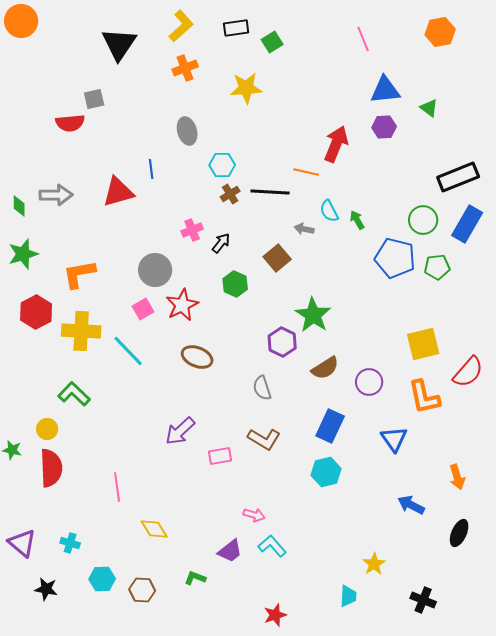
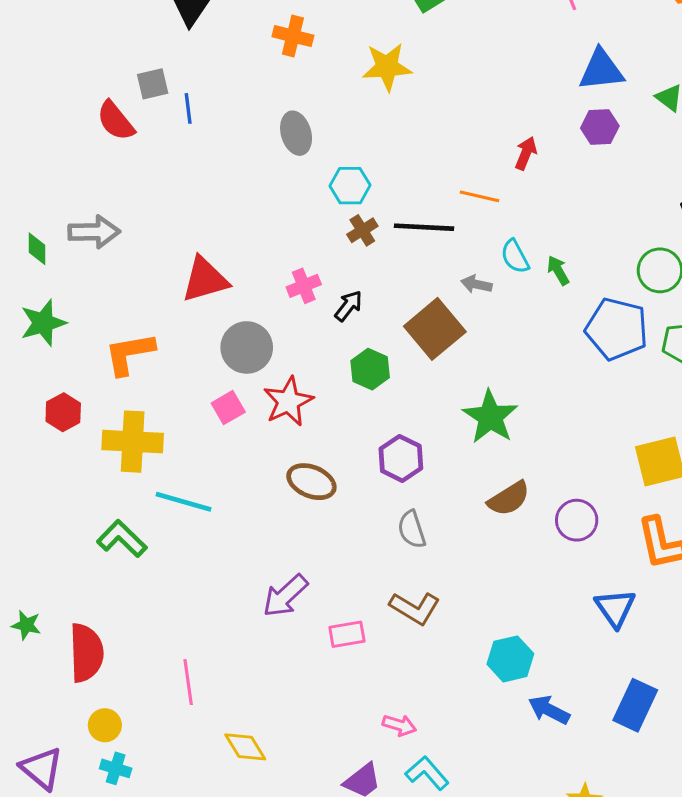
orange cross: (185, 68) -> (293, 36), turned 35
red semicircle: (70, 123) -> (116, 121), turned 56
red arrow: (336, 144) -> (526, 153), size x0.6
blue line: (151, 169) -> (188, 108), moved
red triangle: (118, 192) -> (205, 280), moved
brown square: (277, 258) -> (435, 329), size x1.4
red hexagon: (36, 312) -> (63, 412), size x0.7
purple hexagon: (282, 342) -> (401, 458), moved
cyan line: (128, 351) -> (183, 502), moved, turned -30
blue rectangle: (330, 426) -> (635, 705), moved
yellow circle: (47, 429) -> (105, 725), moved
blue arrow: (411, 505) -> (549, 710), moved

